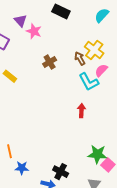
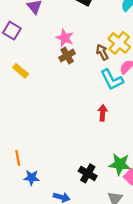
pink star: (34, 31) -> (65, 38), moved
black cross: (61, 172) -> (88, 173), moved

